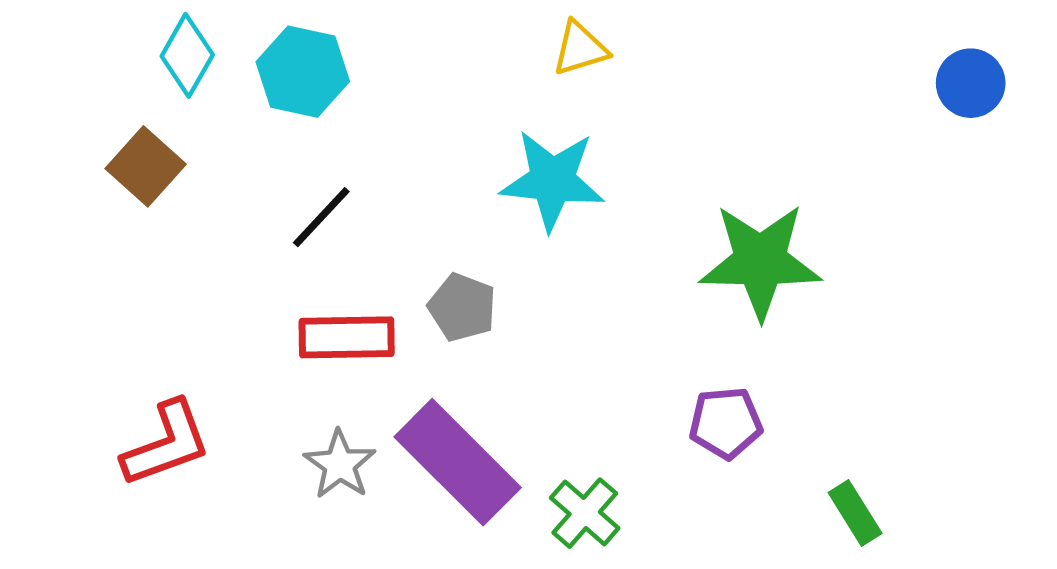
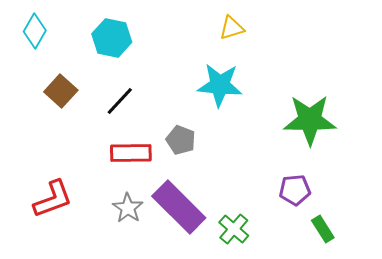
cyan diamond: (187, 55) -> (35, 31), moved
brown square: (146, 166) -> (61, 91), moved
green rectangle: (855, 513) -> (323, 229), moved

